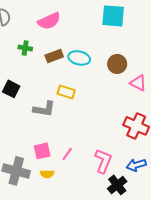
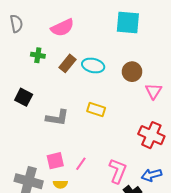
brown rectangle: (54, 56) -> (68, 63), turned -30
pink triangle: (138, 83) -> (154, 91), turned 36
yellow rectangle: (66, 92) -> (96, 110), moved

